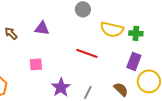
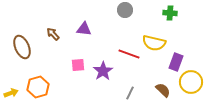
yellow semicircle: (112, 29) -> (154, 43), moved
green cross: (136, 33) -> (170, 13), moved
purple star: (61, 87) -> (103, 71), moved

